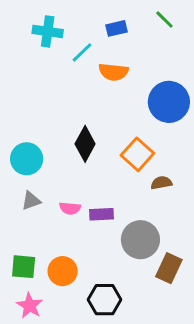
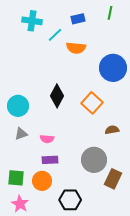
green line: (164, 19) -> (110, 13), turned 56
brown semicircle: (161, 183) -> (112, 130), moved
purple rectangle: (101, 214) -> (50, 160), moved

